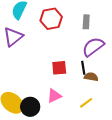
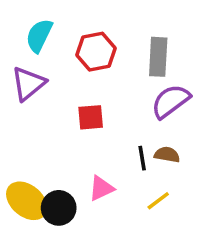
gray rectangle: (86, 22) -> (158, 57), size x1.5
red square: (59, 68) -> (91, 117), moved
black line: (83, 68) -> (142, 158), moved

